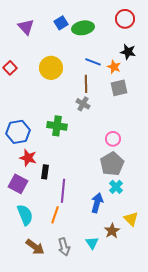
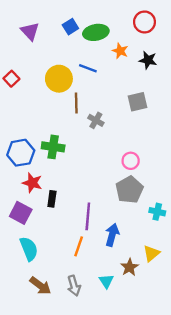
blue line: (93, 62) -> (88, 68), moved
orange star: (114, 67) -> (120, 51), moved
brown line: (86, 84) -> (76, 103), moved
green cross: (57, 126) -> (53, 147), moved
cyan cross: (116, 187) -> (157, 212), moved, turned -32
purple line: (63, 191) -> (88, 216), moved
orange line: (55, 215) -> (79, 246), moved
yellow triangle: (131, 219) -> (151, 253), turned 35

